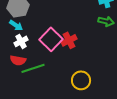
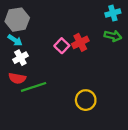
pink square: (51, 39) -> (62, 46), moved, size x0.6
red cross: (69, 40) -> (80, 42), moved

